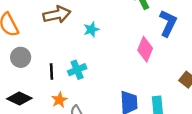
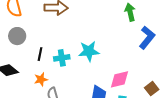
cyan star: (91, 29) -> (89, 51), moved, size x1.5
pink diamond: (145, 49) -> (120, 79), moved, turned 40

